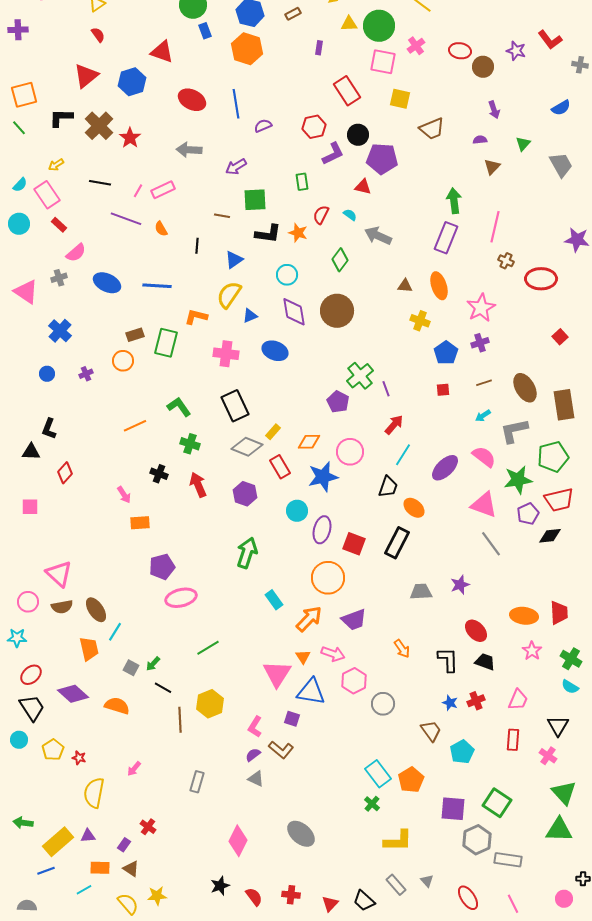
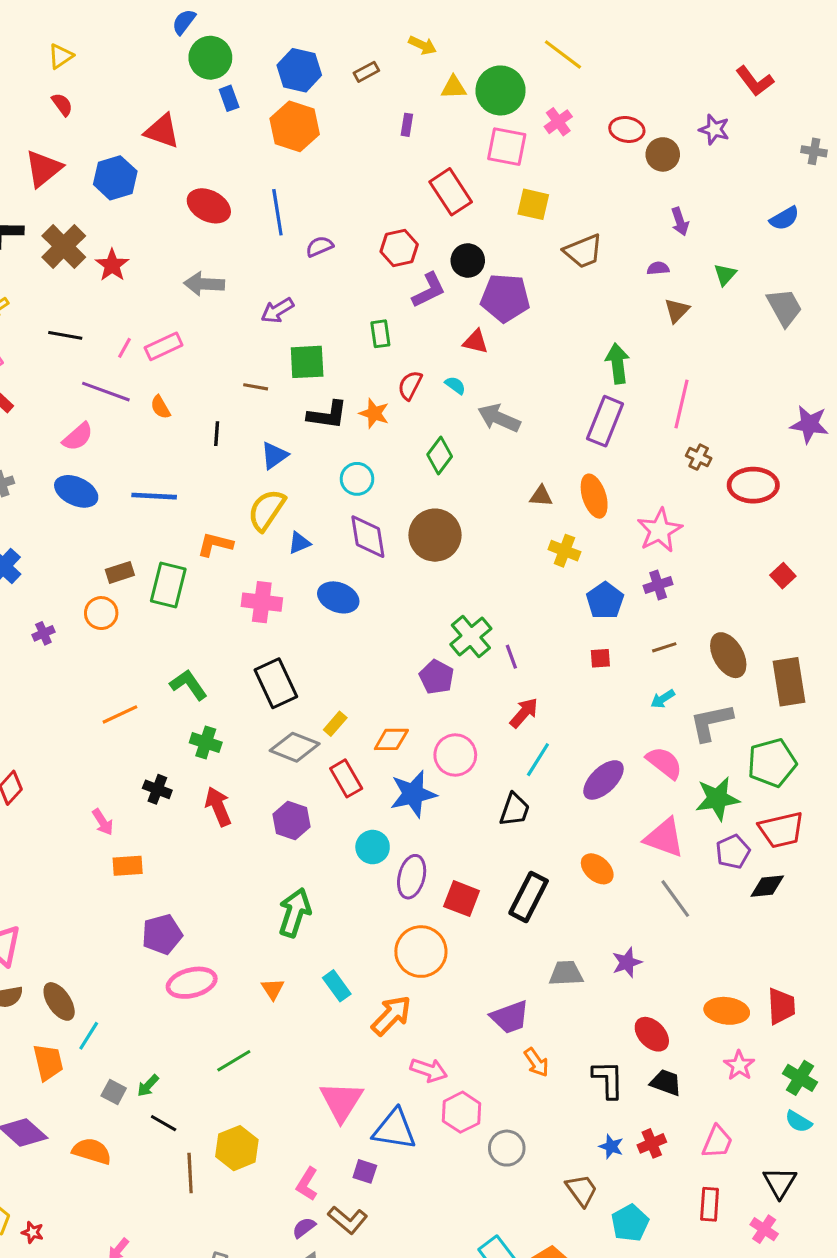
red L-shape: (550, 40) -> (755, 81), moved
pink semicircle: (76, 253) -> (78, 437), moved
orange ellipse: (414, 508) -> (597, 869), moved
purple trapezoid: (354, 620) -> (510, 1017), moved
orange triangle: (303, 657) -> (273, 989), moved

